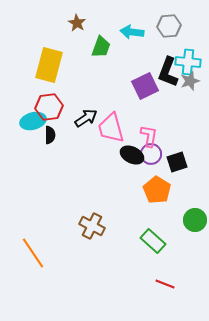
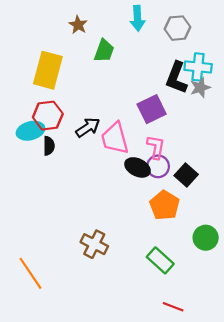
cyan arrow: (132, 32) -> (138, 18), moved, turned -100
purple square: (145, 86) -> (152, 109), moved
black square: (177, 162) -> (186, 175), turned -30

